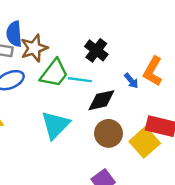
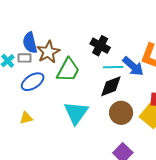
cyan line: (80, 80) -> (113, 67), moved
blue arrow: (131, 81) -> (133, 66), size x1.6

